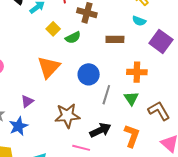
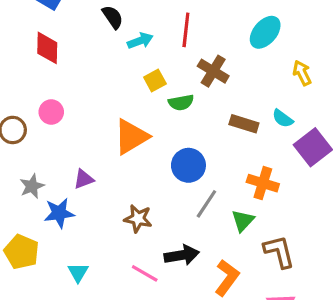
cyan semicircle: (139, 21) -> (283, 118), moved
brown star: (67, 116) -> (138, 219), size x0.7

